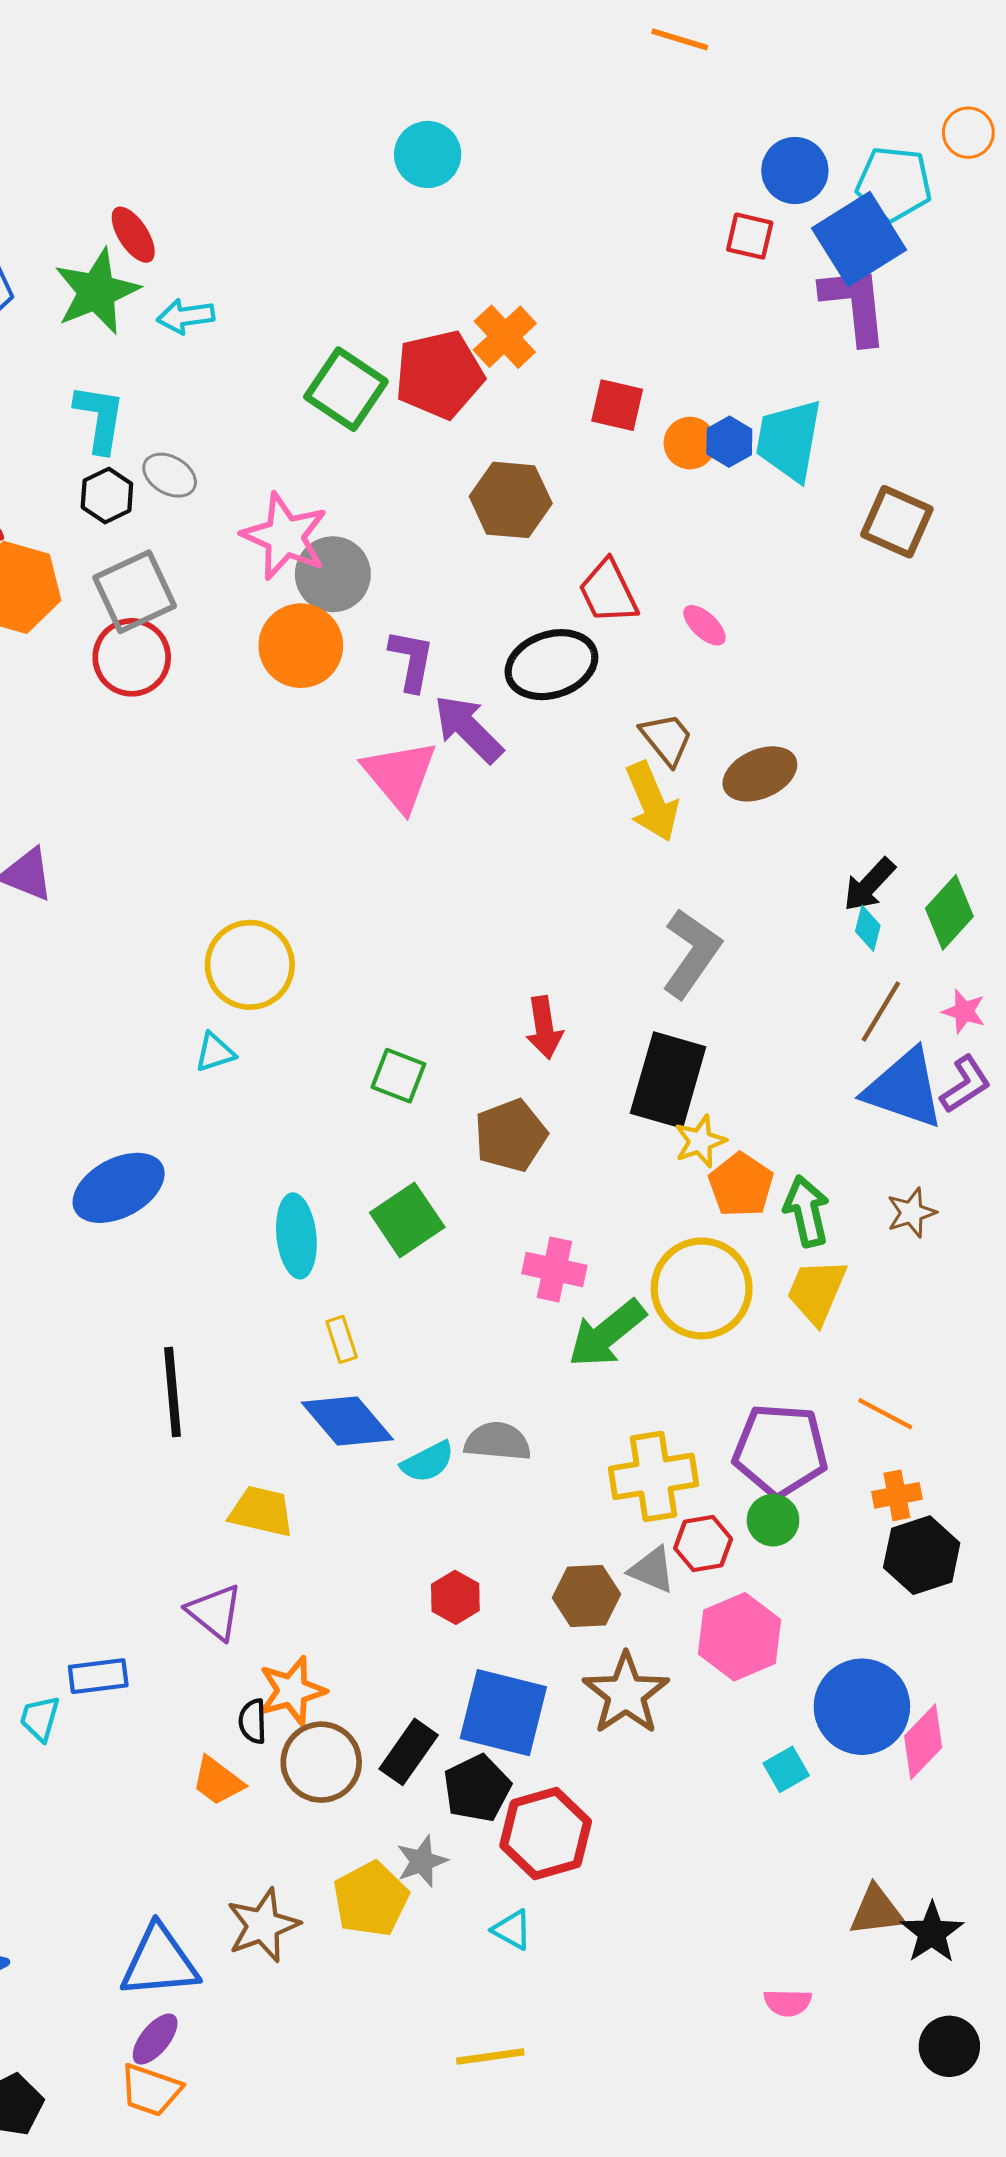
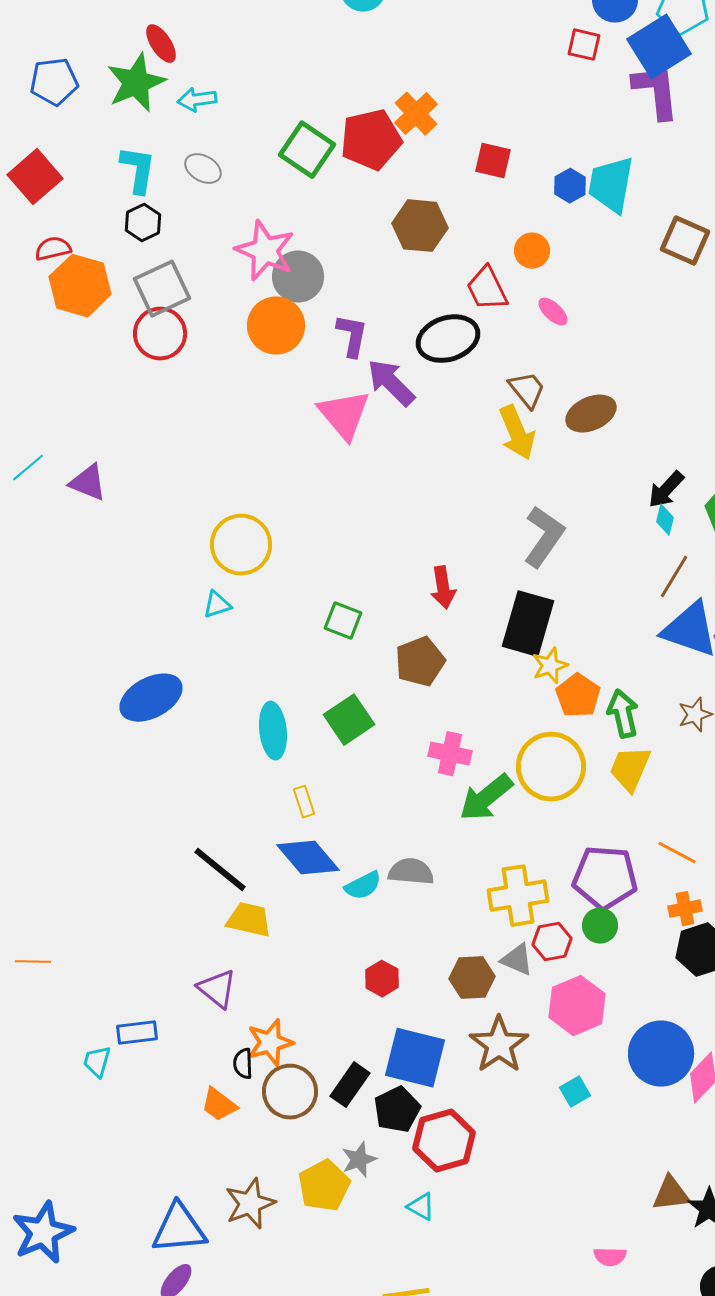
orange circle: (690, 443) -> (532, 251), moved
gray ellipse: (170, 475) -> (203, 169), moved
black line: (173, 1392) -> (220, 870), moved, turned -46
cyan square: (786, 1769) -> (575, 1092), moved

